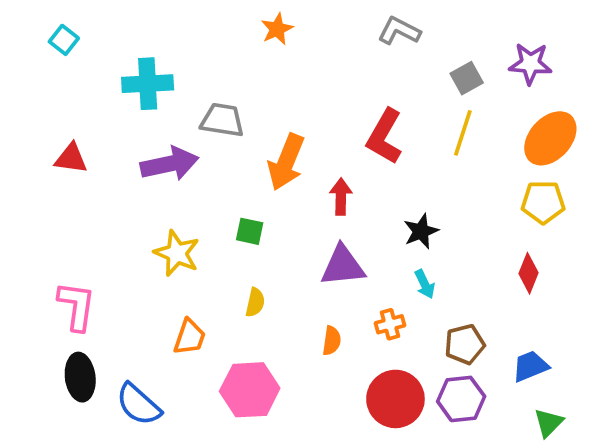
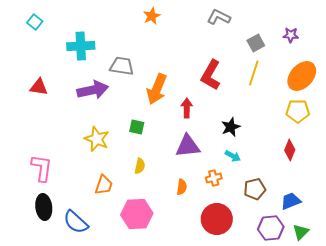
purple star: (530, 64) -> (291, 35), size x0.7
cyan arrow: (425, 284) -> (233, 156), turned -35
purple hexagon: (461, 399) -> (271, 228), moved

